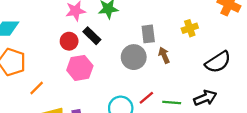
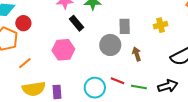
red circle: (69, 41) -> (23, 23), moved
brown arrow: (164, 55) -> (137, 54), moved
red line: (146, 98) -> (118, 81), turned 56

